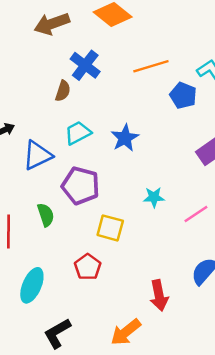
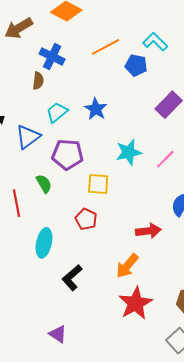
cyan star: (154, 197) -> (129, 152), size x1.5
red arrow: (159, 295) -> (148, 231), turned -75

